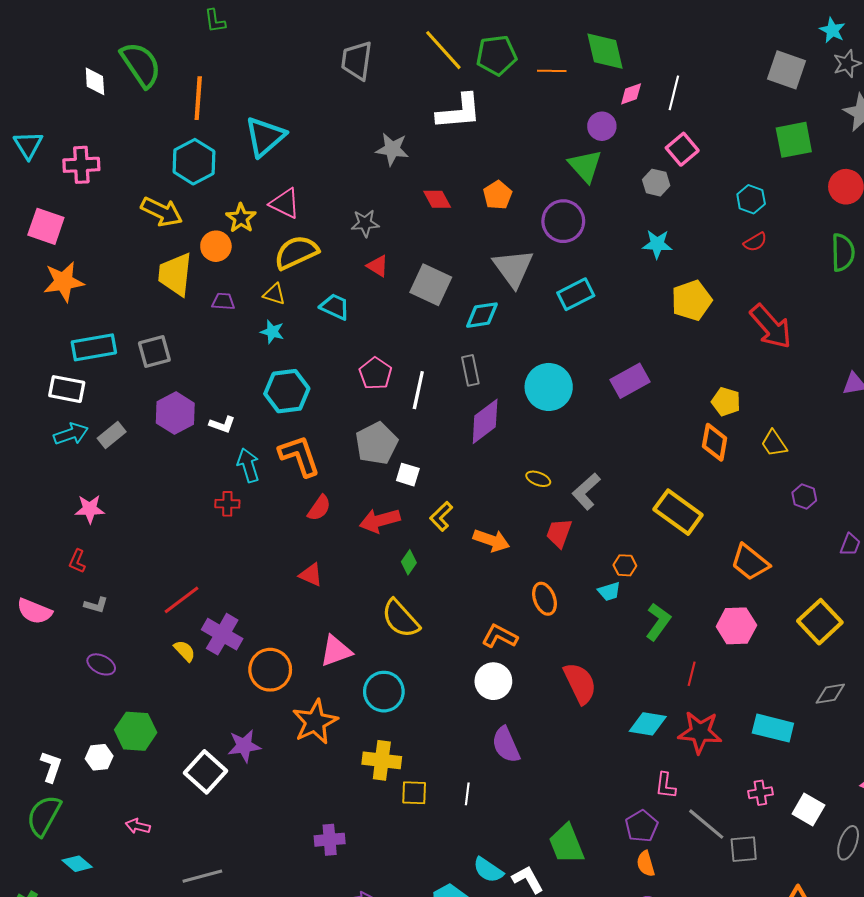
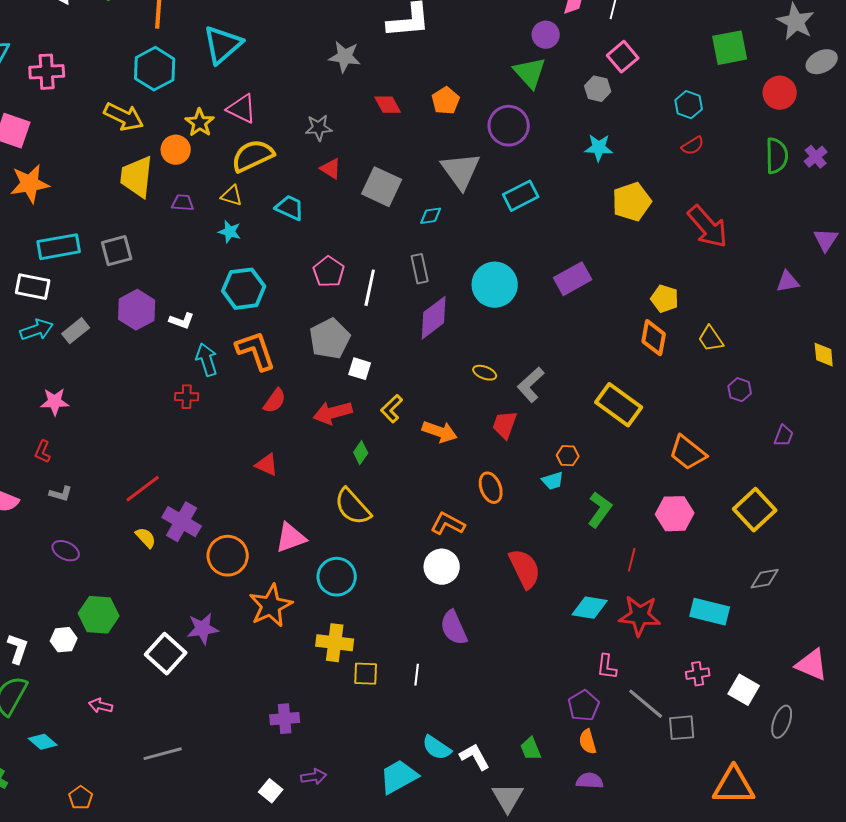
cyan diamond: (482, 315) -> (431, 216), size x0.7
green trapezoid: (566, 844) -> (531, 749), moved, size x0.6

